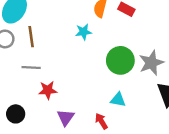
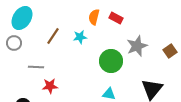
brown line: (31, 37) -> (53, 36), moved, turned 42
gray star: (151, 63) -> (137, 46), moved

